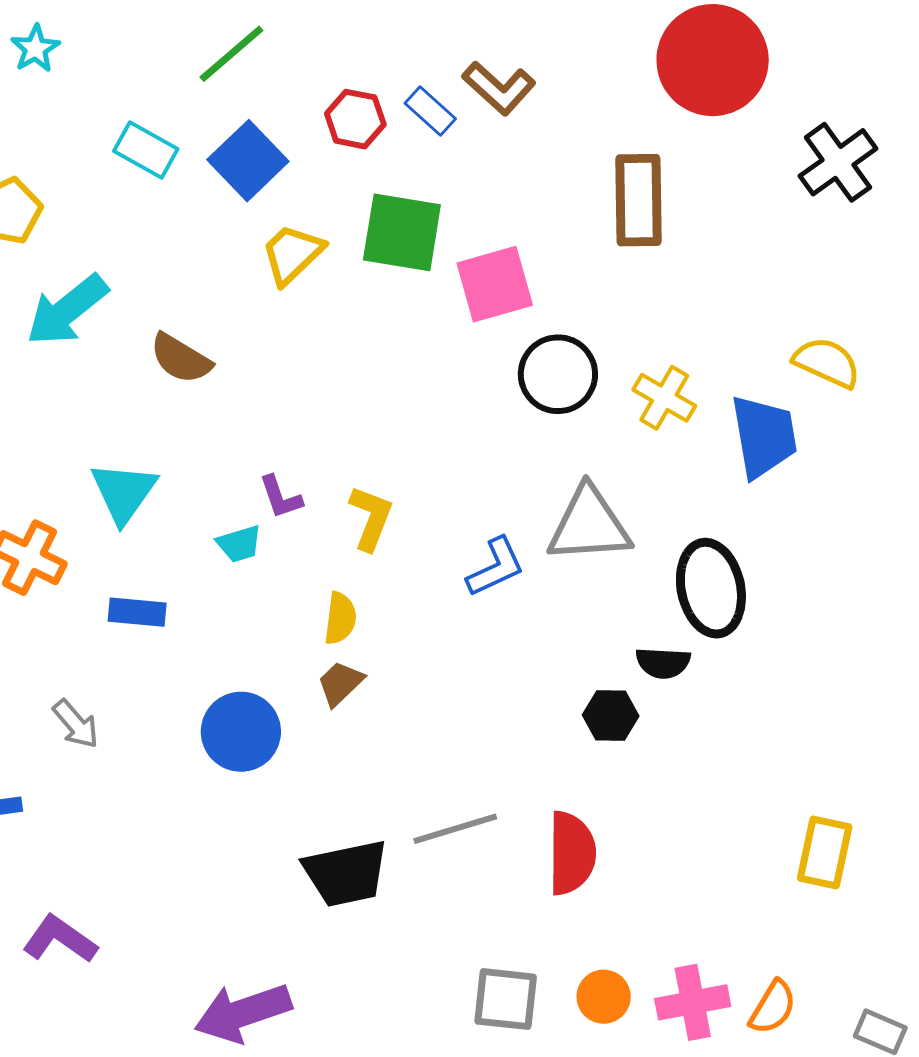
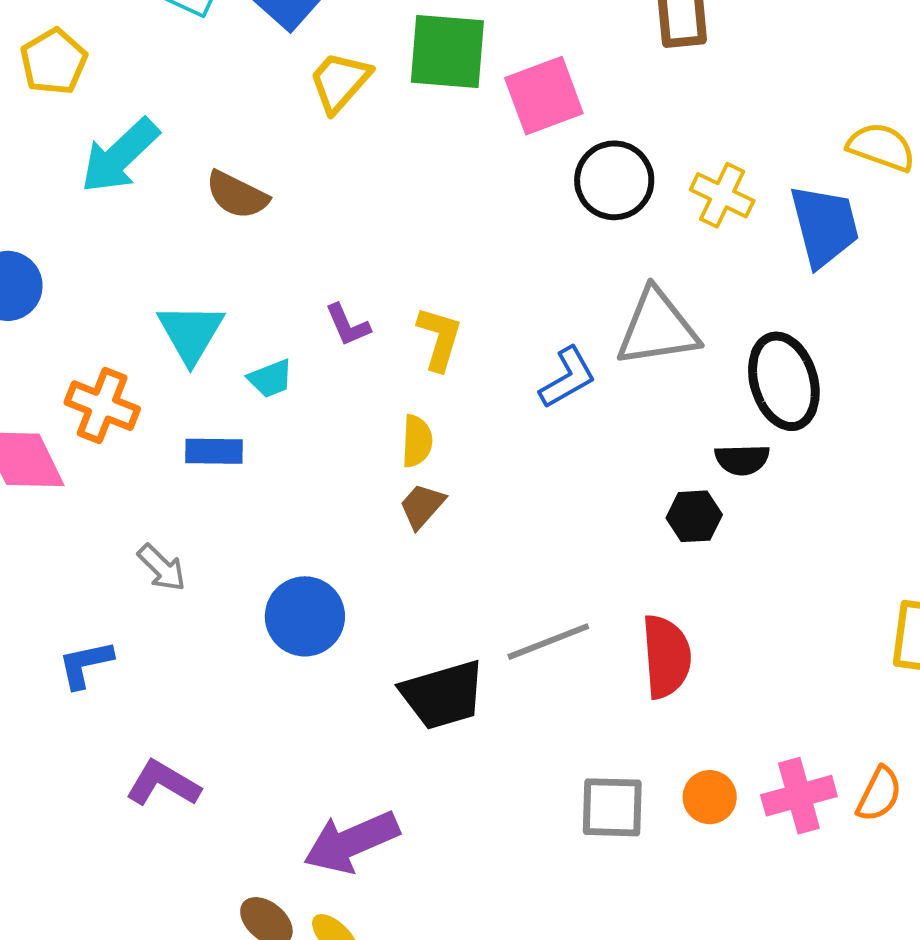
cyan trapezoid: (239, 544) -> (270, 379), moved
blue circle: (241, 732) -> (305, 616), moved

